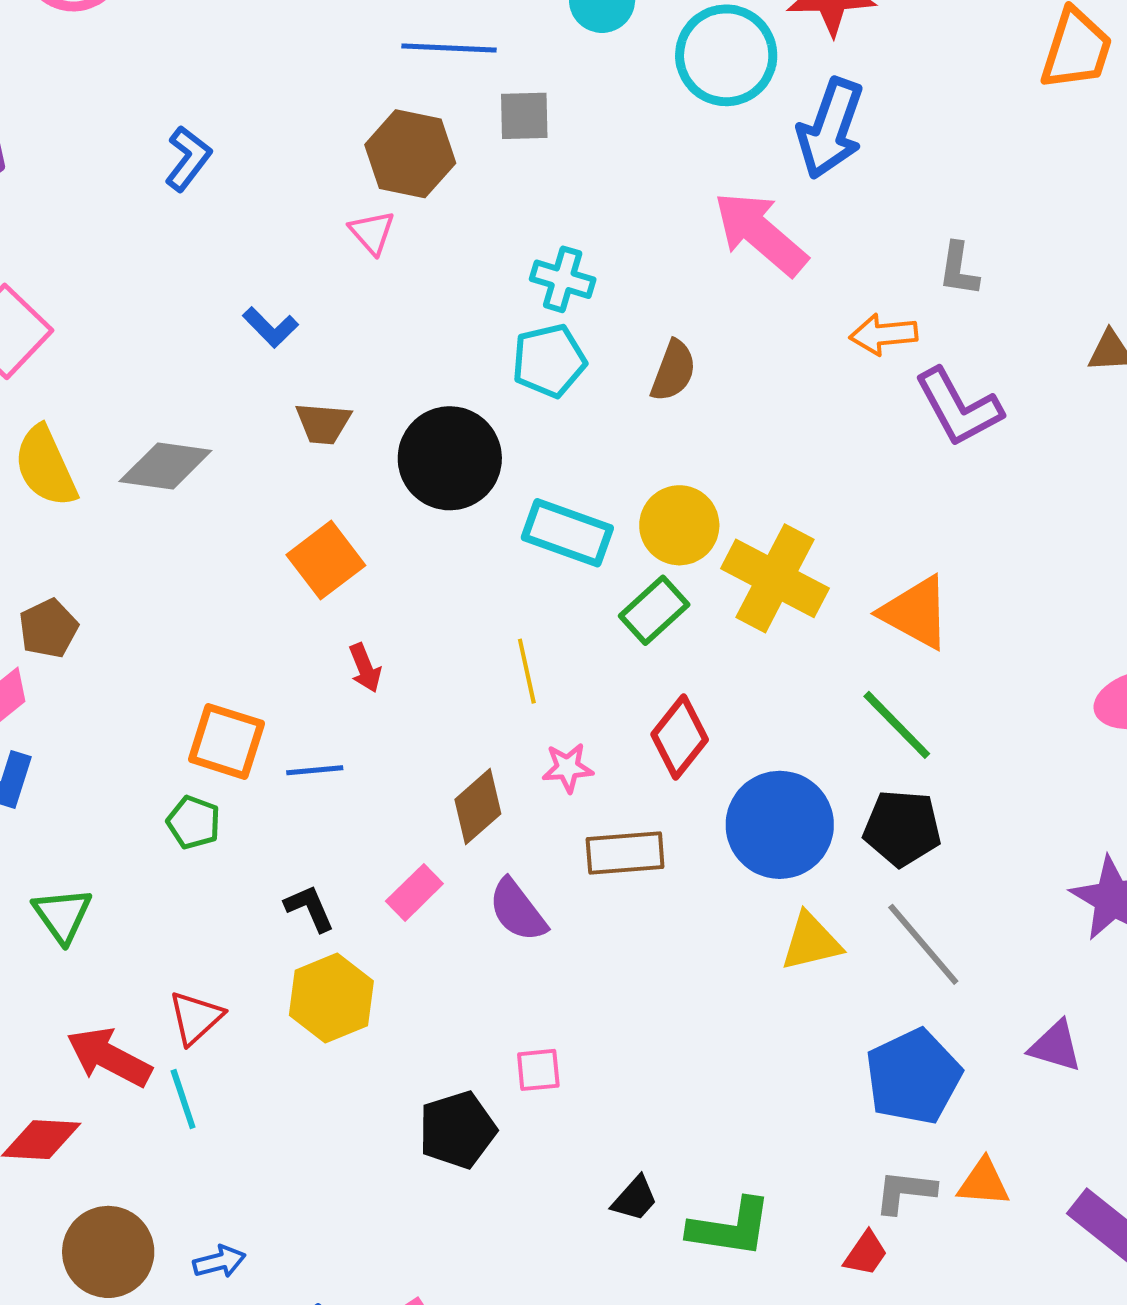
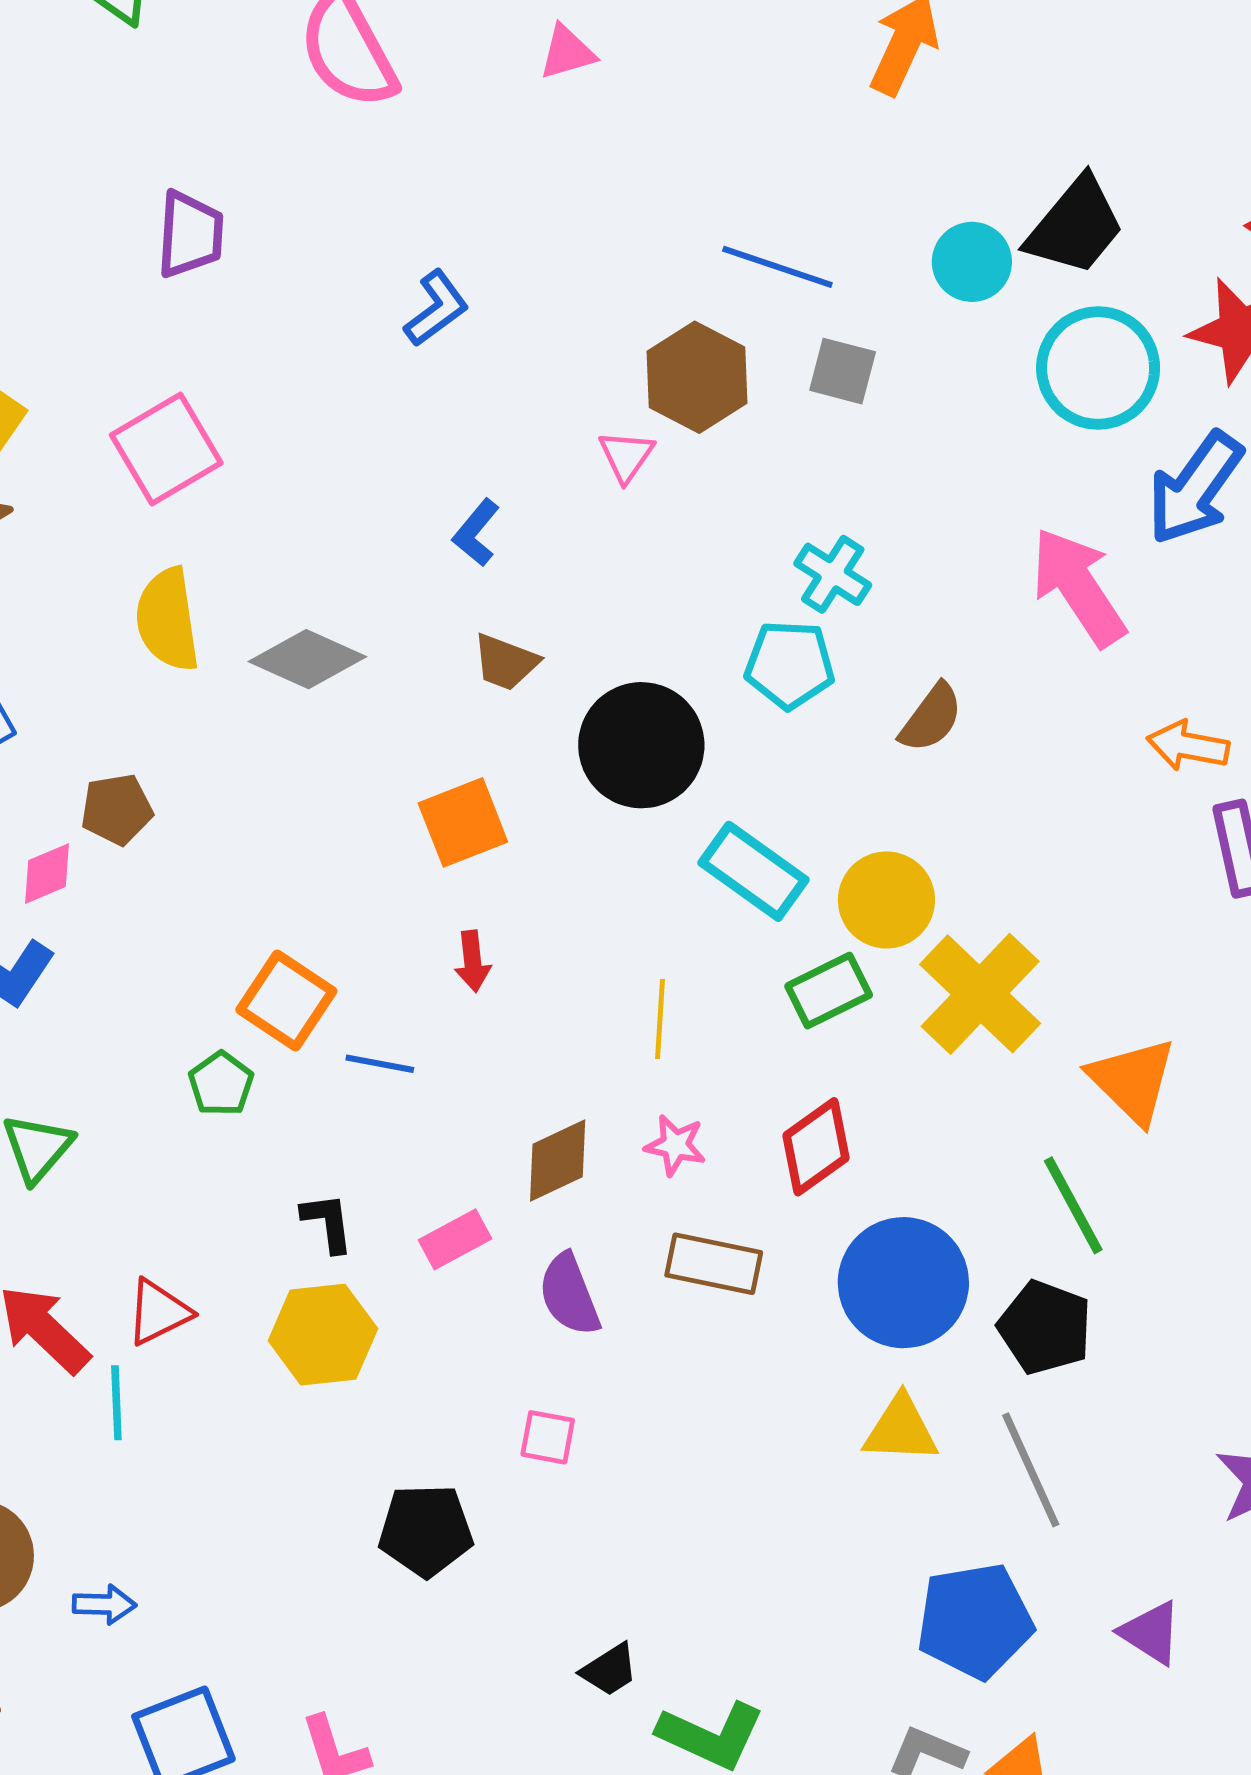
blue L-shape: (270, 327) -> (476, 533), turned 68
pink square: (538, 1070) -> (548, 1437), moved

